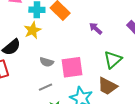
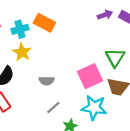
purple arrow: (96, 28) -> (105, 15), moved, turned 136
pink square: (72, 67) -> (90, 76), moved

